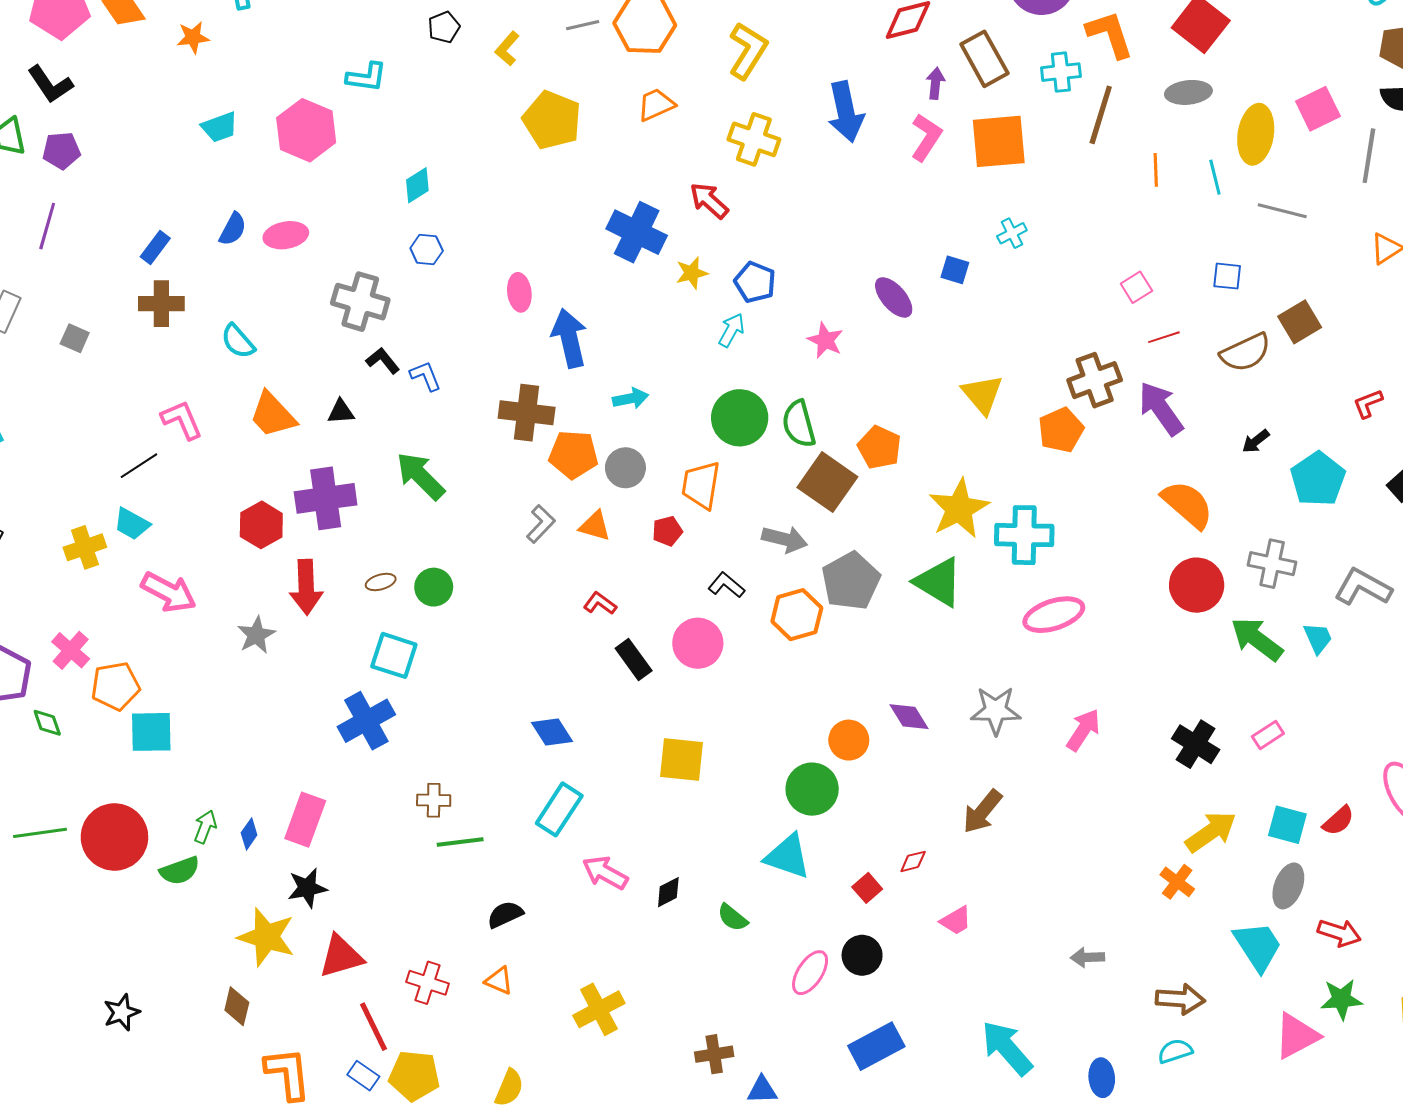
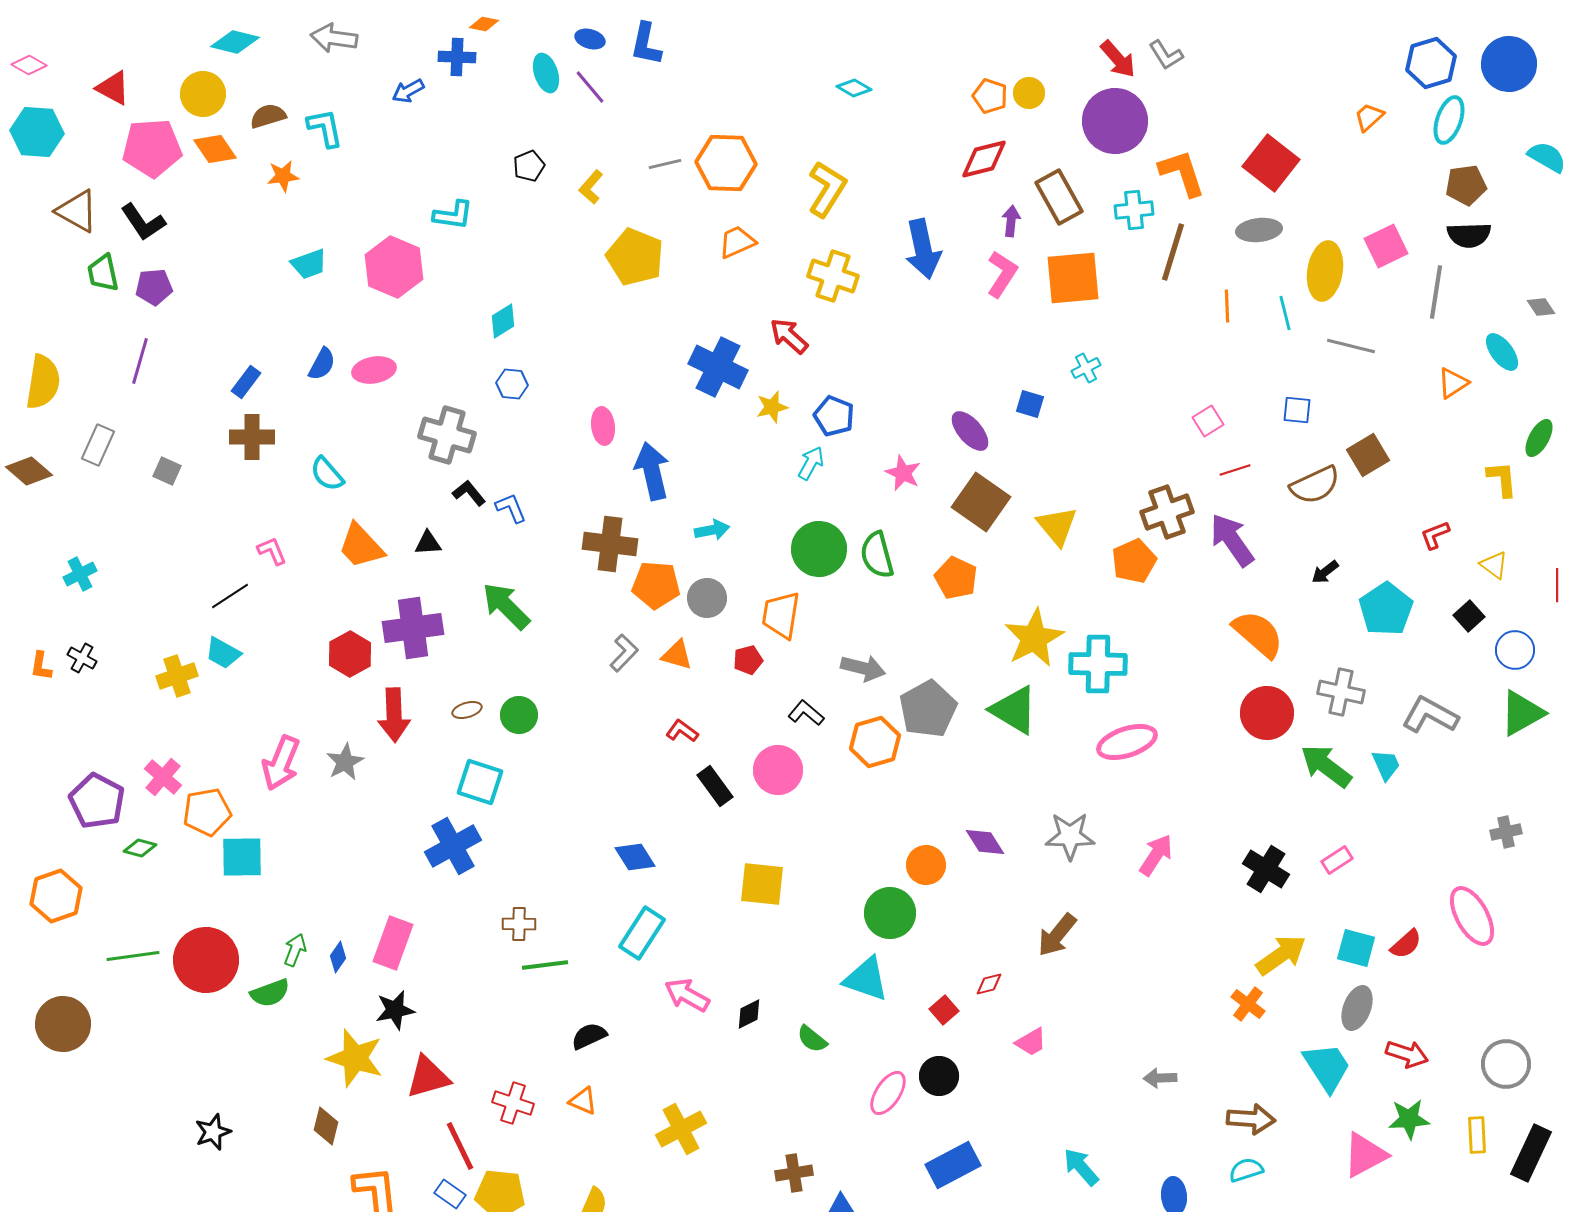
pink L-shape: (182, 420) -> (272, 551), size x0.7
brown square: (827, 482) -> (981, 502), moved
pink arrow: (169, 592) -> (281, 763), moved, turned 84
green diamond: (47, 723) -> (140, 848), turned -56
cyan arrow: (1007, 1048) -> (1081, 1167), size x0.7

